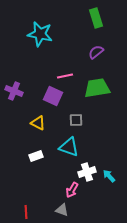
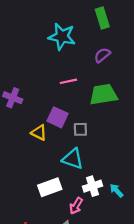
cyan star: (40, 34) -> (62, 37), moved
purple square: (53, 96) -> (57, 117), moved
white rectangle: (36, 156) -> (50, 187), moved, size x1.5

